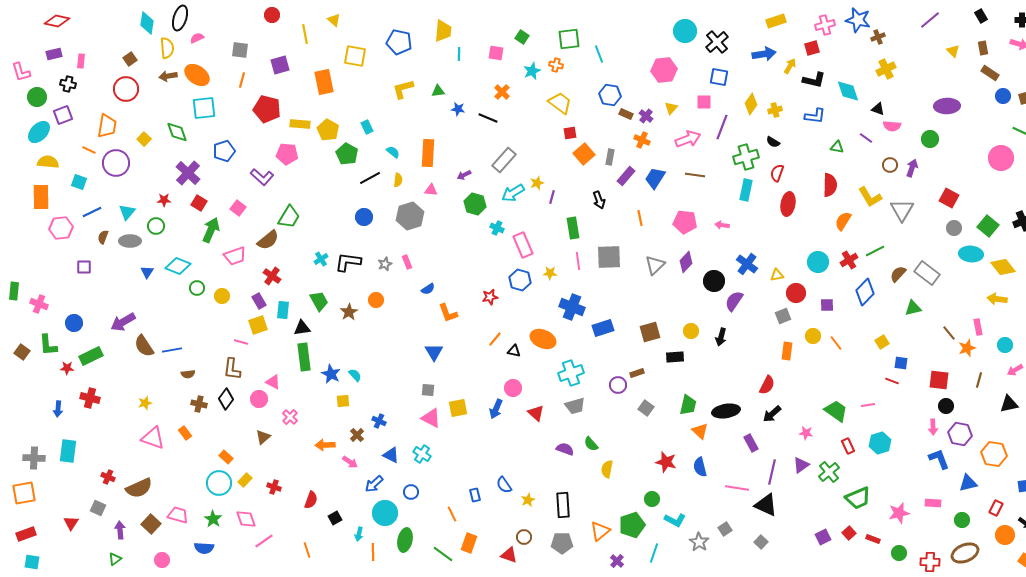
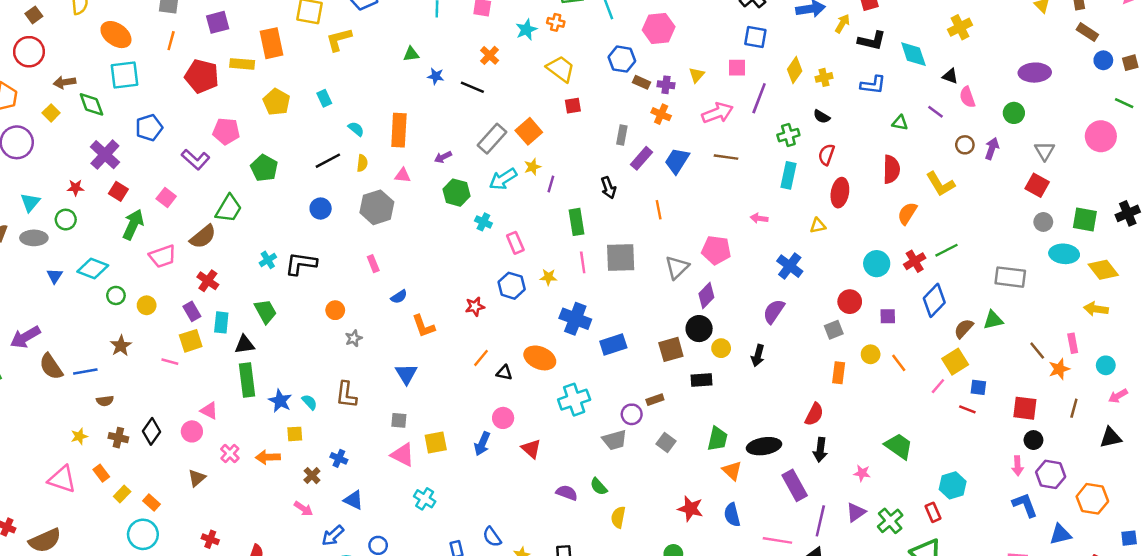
pink hexagon: (664, 70) -> (659, 28), moved
brown arrow: (168, 76) -> (65, 82), moved
yellow L-shape: (403, 89) -> (339, 39), moved
purple cross: (646, 116) -> (666, 85), turned -32
yellow rectangle: (300, 124) -> (242, 64), moved
pink semicircle: (892, 126) -> (967, 97), turned 66
green pentagon: (347, 154) -> (264, 168), moved
orange square: (584, 154) -> (529, 131), moved
green cross: (746, 157) -> (788, 135), size x0.7
gray triangle: (902, 210) -> (1045, 151), moved, size x0.7
pink pentagon: (685, 222) -> (716, 250), moved
green square: (988, 226) -> (1085, 220), turned -30
pink rectangle: (523, 245) -> (515, 243), size x0.7
purple diamond: (686, 262) -> (706, 295), moved
gray star: (385, 264) -> (354, 338), moved
gray rectangle: (927, 273) -> (1010, 277), turned -30
brown semicircle: (898, 274) -> (964, 329), moved
yellow triangle: (777, 275) -> (818, 226), moved
black circle: (714, 281) -> (699, 329), moved
brown star: (349, 312) -> (121, 346), moved
yellow square: (882, 342) -> (955, 362), size x1.5
brown L-shape: (232, 369) -> (346, 395), moved
yellow star: (145, 403) -> (79, 436), moved
pink line: (868, 405) -> (938, 386), moved, turned -40
gray trapezoid: (575, 406) -> (615, 440), moved
black arrow: (772, 414) -> (820, 450), turned -42
purple rectangle: (751, 443) -> (795, 485), size x1.4
orange arrow: (325, 445) -> (268, 457), moved
red rectangle: (848, 446) -> (933, 512), moved
cyan cross: (422, 454) -> (425, 499), moved
yellow rectangle: (245, 480) -> (122, 494), moved

